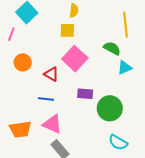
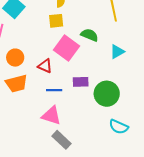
green semicircle: (112, 48) -> (90, 35), moved
blue line: (46, 99) -> (54, 90), moved
orange trapezoid: (20, 129) -> (16, 84), moved

